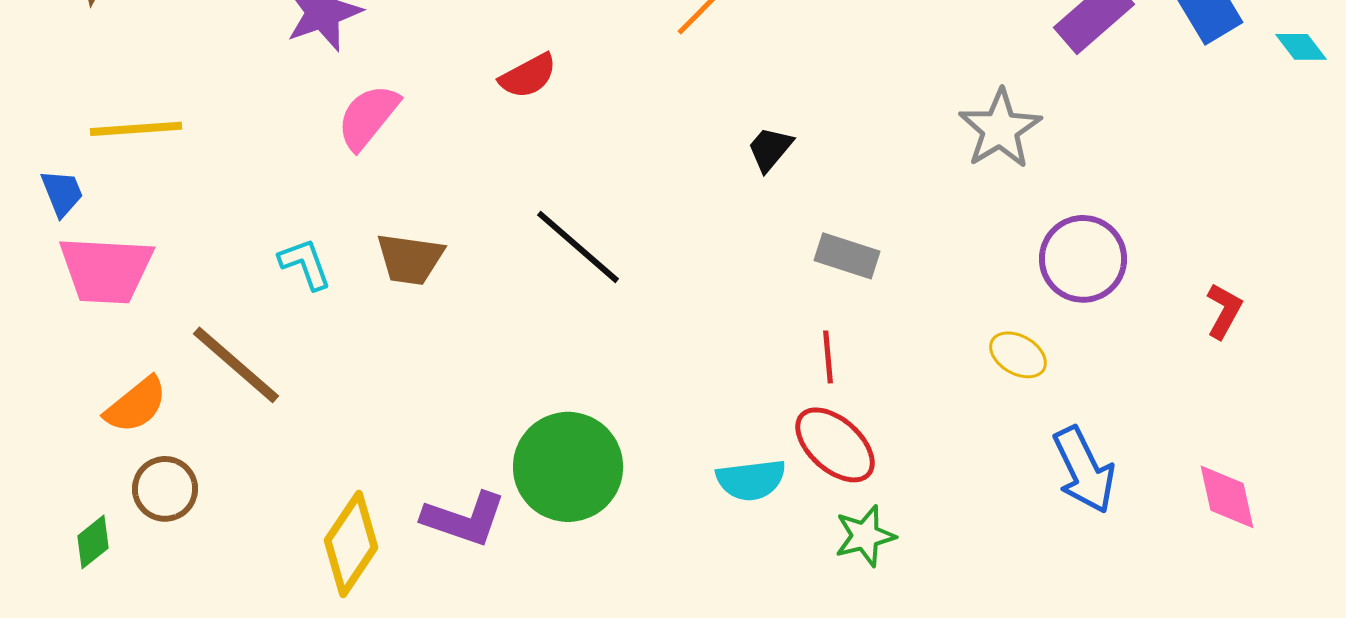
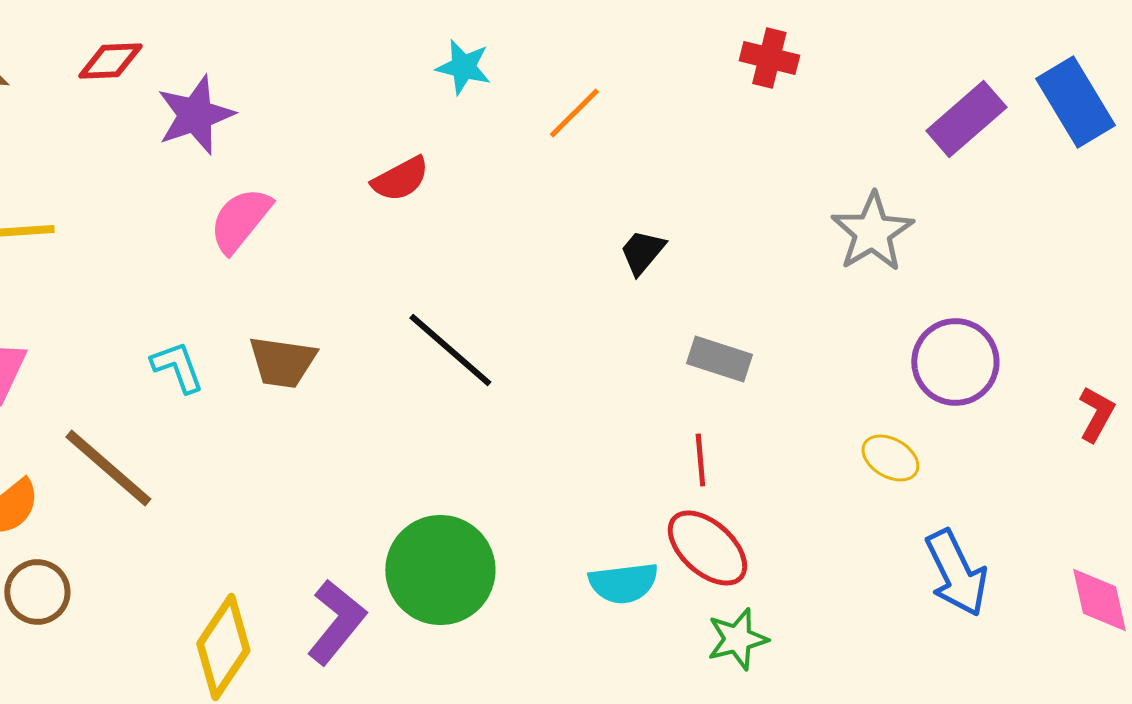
purple L-shape: (464, 519) -> (336, 622), turned -70

